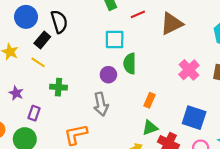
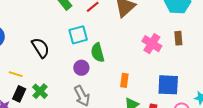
black semicircle: (59, 22) -> (40, 48), moved
black rectangle: (42, 40) -> (19, 94), moved
green cross: (59, 87) -> (40, 91), turned -35

